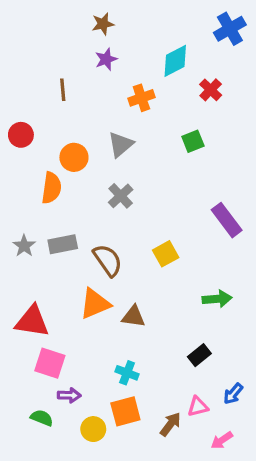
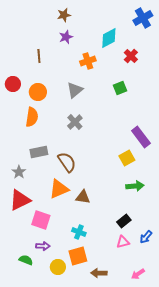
orange circle: (74, 157) -> (38, 92), moved
gray star: (24, 246) -> (19, 172), moved
yellow square: (166, 254) -> (127, 158), moved
red triangle: (32, 321) -> (20, 200), turned -35
pink square: (50, 363) -> (41, 220), moved
blue arrow: (233, 394) -> (146, 237), moved
pink triangle: (198, 407) -> (123, 242), moved
brown arrow: (170, 424) -> (99, 273), moved, turned -126

